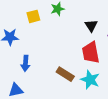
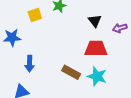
red trapezoid: (91, 53) -> (96, 49), turned 105

